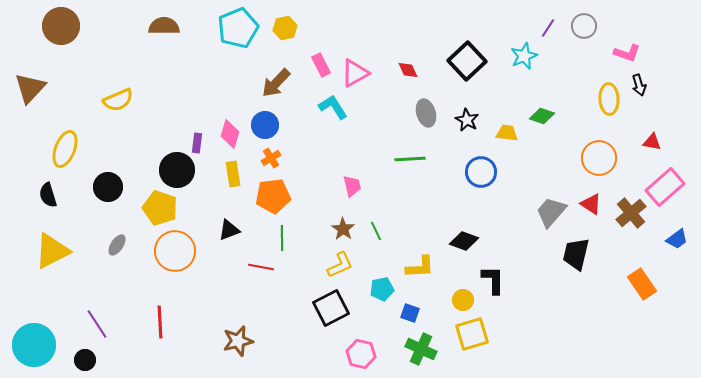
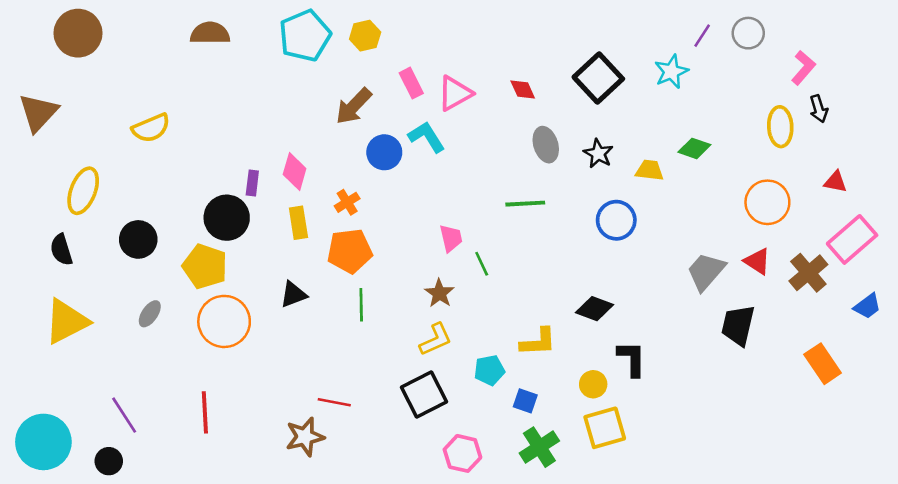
pink L-shape: (627, 53) -> (803, 68), turned -68
blue circle: (265, 125) -> (384, 152), moved
green line: (376, 231) -> (482, 264), moved
red line: (261, 267) -> (334, 402), moved
green cross: (421, 349) -> (539, 447), turned 32

